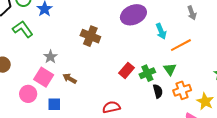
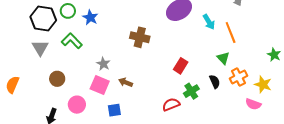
orange line: (181, 45) -> (231, 32), turned -75
green cross: (147, 73) -> (191, 91), moved
pink circle: (28, 94) -> (77, 105), moved

